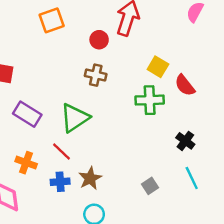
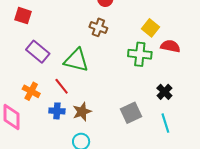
red semicircle: (185, 85) -> (170, 46), turned 132
green triangle: (75, 118) -> (76, 60), turned 40
gray square: (150, 186) -> (131, 113), moved, size x1.5

